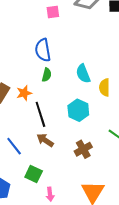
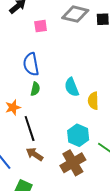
cyan hexagon: (78, 110) -> (78, 135), moved
brown cross: (83, 149) -> (73, 163), size x1.4

